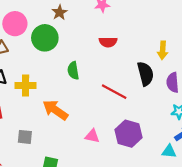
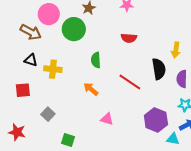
orange arrow: (55, 110) -> (91, 89), moved, size x0.7
purple hexagon: (129, 134) -> (156, 120), moved
gray square: (25, 137) -> (48, 114), turned 32

